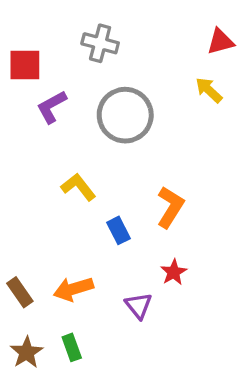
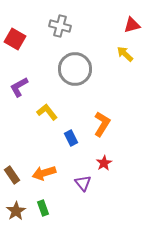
red square: (25, 65) -> (15, 39), turned 30
purple L-shape: (52, 107) -> (19, 87), moved

